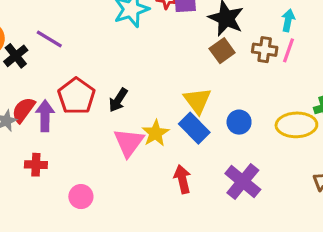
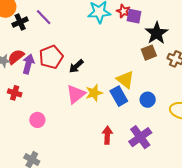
yellow triangle: (197, 101) -> (125, 80), turned -30
red arrow: (182, 179) -> (107, 135), moved

